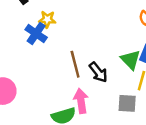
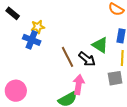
green triangle: (131, 60) -> (100, 45), moved
pink arrow: (81, 101) -> (79, 85), turned 30

